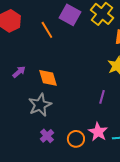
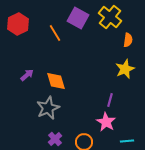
pink star: (98, 132) -> (106, 122), moved

